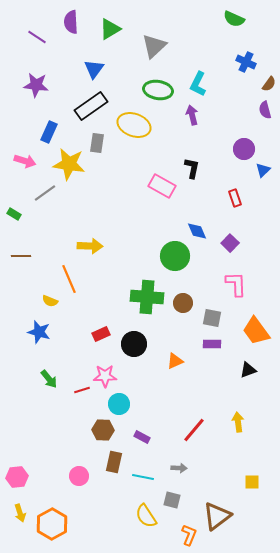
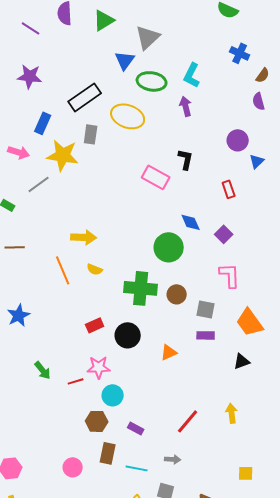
blue triangle: (94, 69) -> (125, 60), moved
yellow semicircle: (50, 301) -> (95, 269), moved
blue star: (39, 332) -> (19, 315), moved, turned 30

